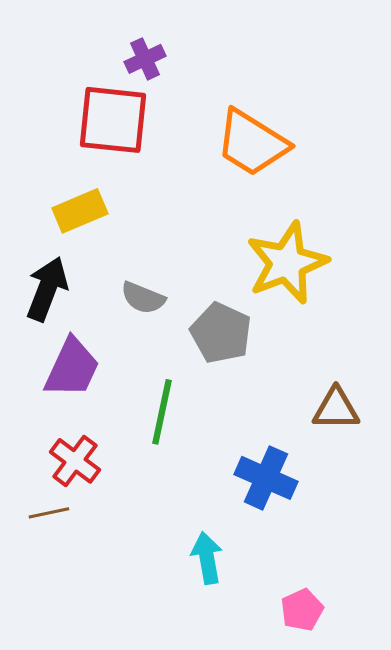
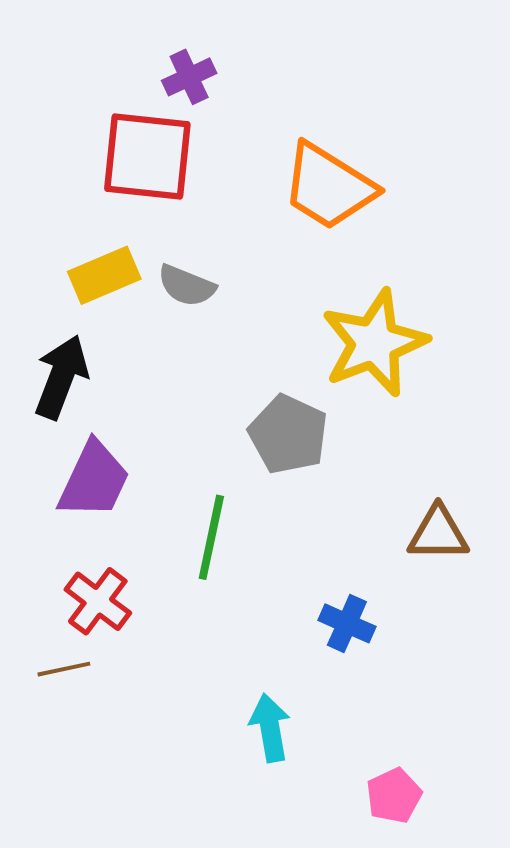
gray semicircle: (143, 298) -> (187, 286), moved
blue cross: (266, 478) -> (347, 623), size x0.7

